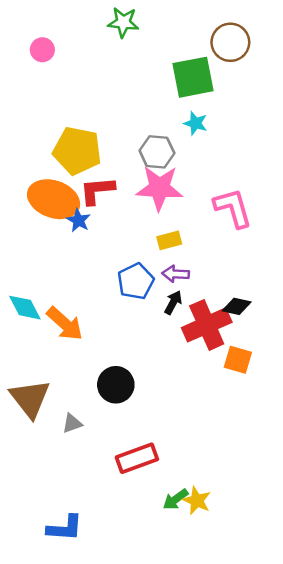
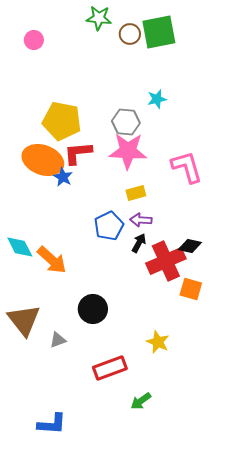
brown circle: (230, 42) -> (130, 34), moved, size x0.7
green square: (193, 77) -> (159, 32), moved
cyan star: (196, 123) -> (157, 99), turned -30
yellow star: (197, 501) -> (158, 342), moved

